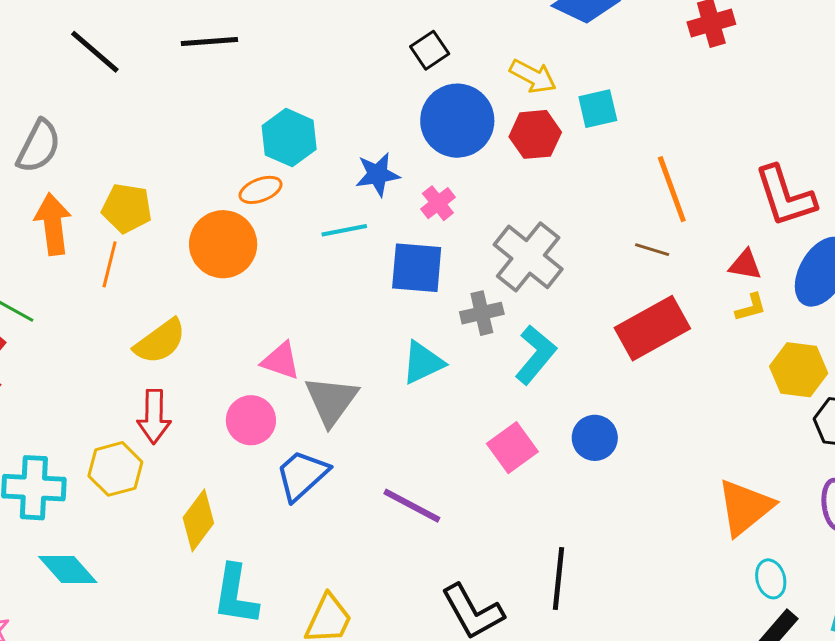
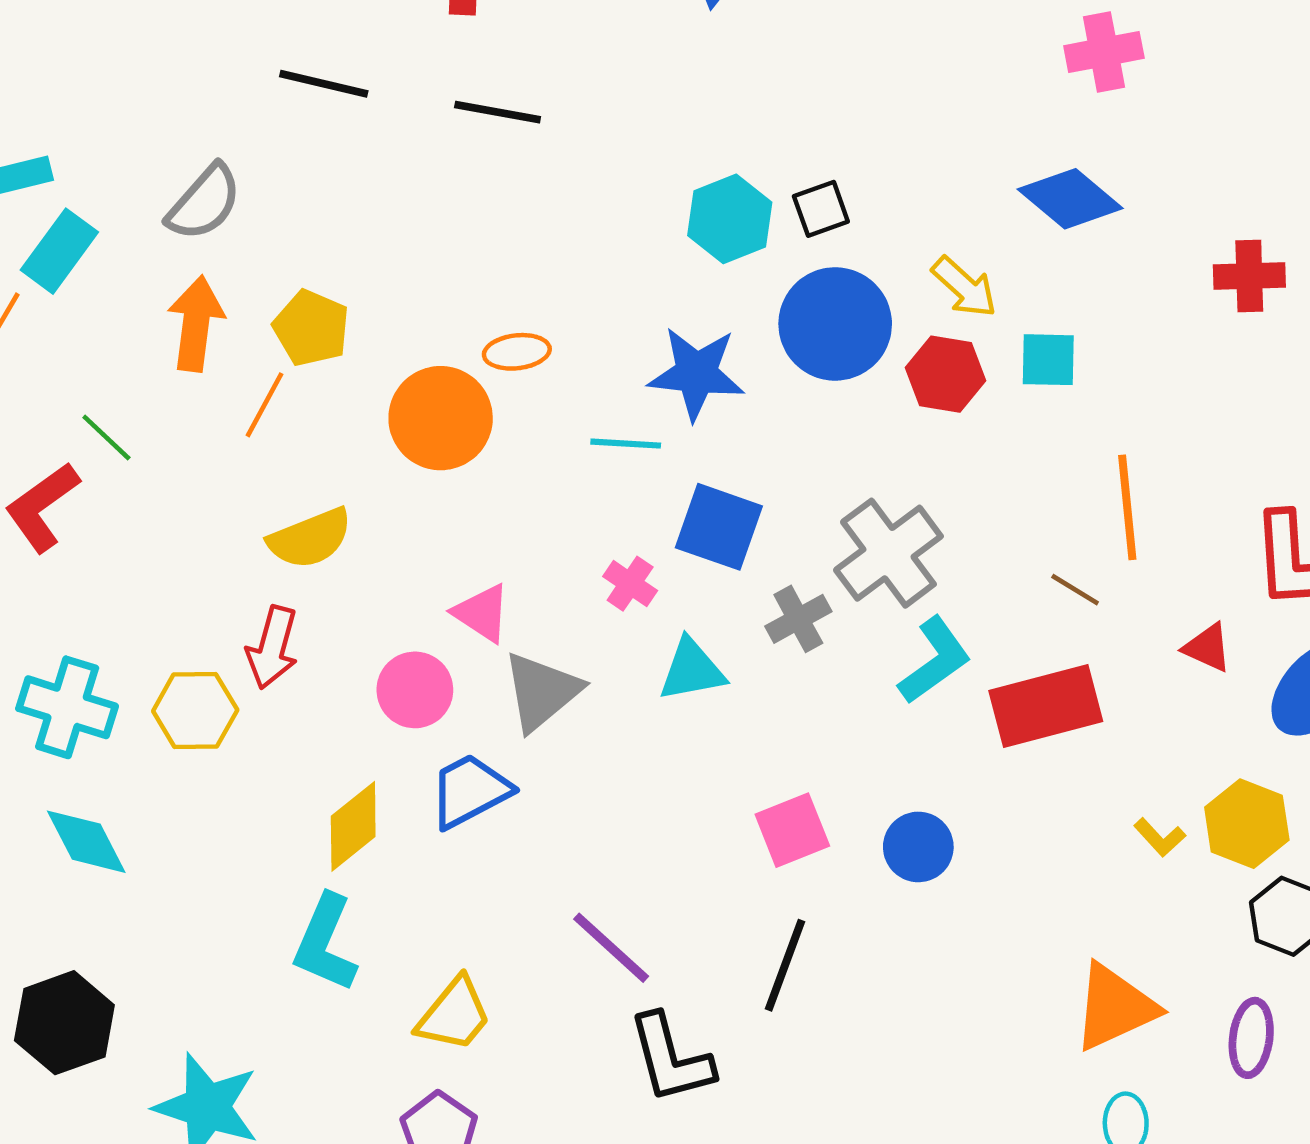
black line: (95, 52) -> (324, 84), turned -42
cyan hexagon: (289, 138) -> (730, 219), moved
blue star: (378, 174) -> (696, 373), size x1.4
pink cross: (438, 203) -> (630, 584), moved, turned -32
yellow L-shape: (751, 307) -> (1160, 837), moved, turned 48
gray cross: (482, 313) -> (798, 619), turned -30
cyan L-shape: (536, 355) -> (935, 660), moved
purple line: (412, 506) -> (611, 948), moved
yellow diamond: (198, 520) -> (353, 826), moved
black line: (558, 578) -> (785, 965), moved

